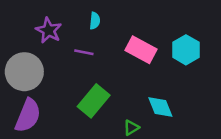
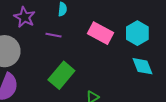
cyan diamond: (160, 107) -> (142, 66), moved

